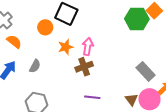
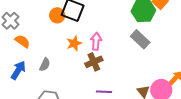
orange circle: (45, 27) -> (57, 15), moved
gray rectangle: (146, 71) -> (140, 39), moved

